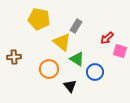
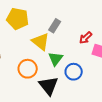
green triangle: (77, 59) -> (56, 59), turned 35
black triangle: (70, 86) -> (49, 86), size x1.5

